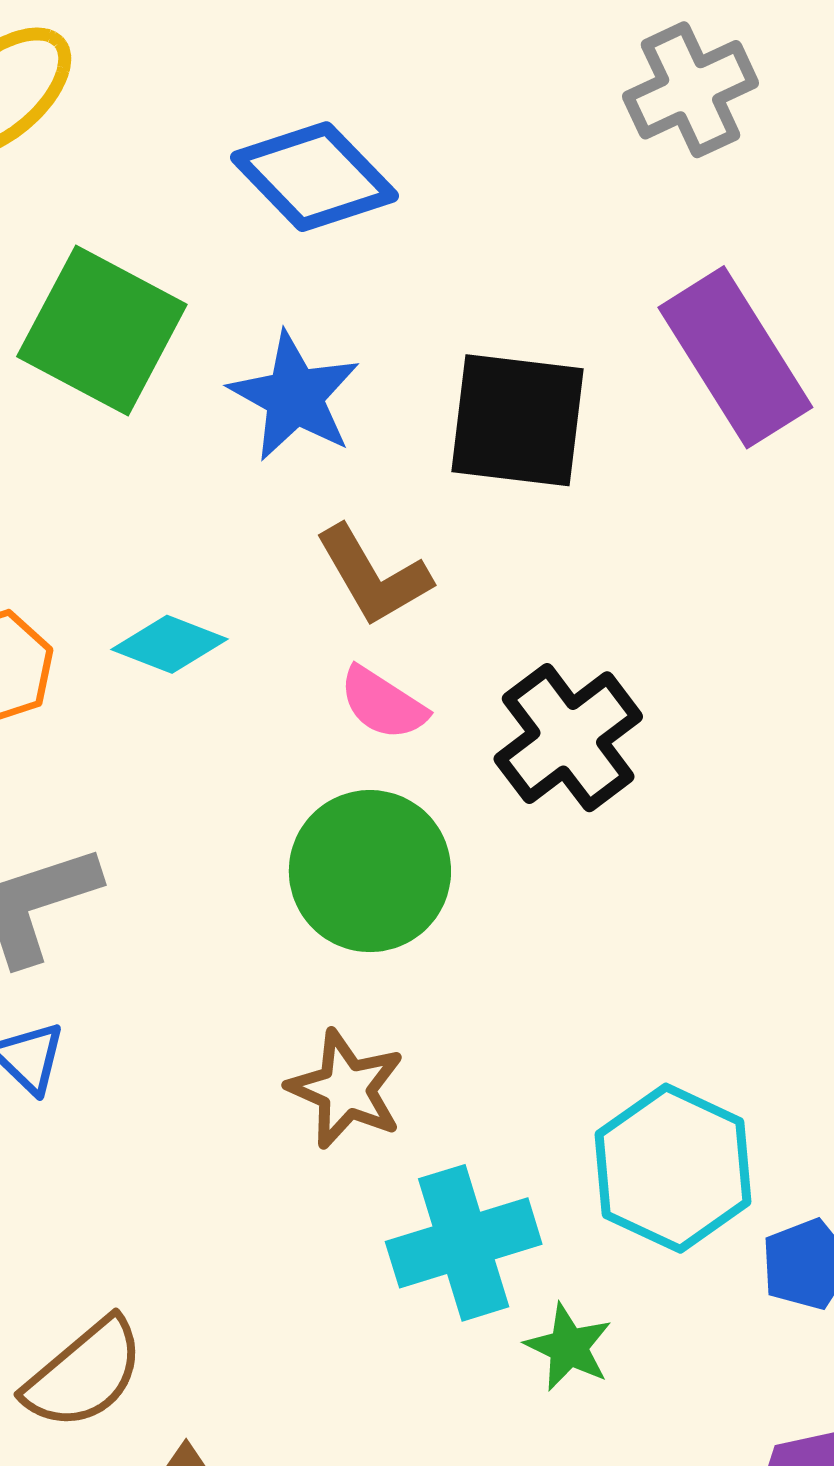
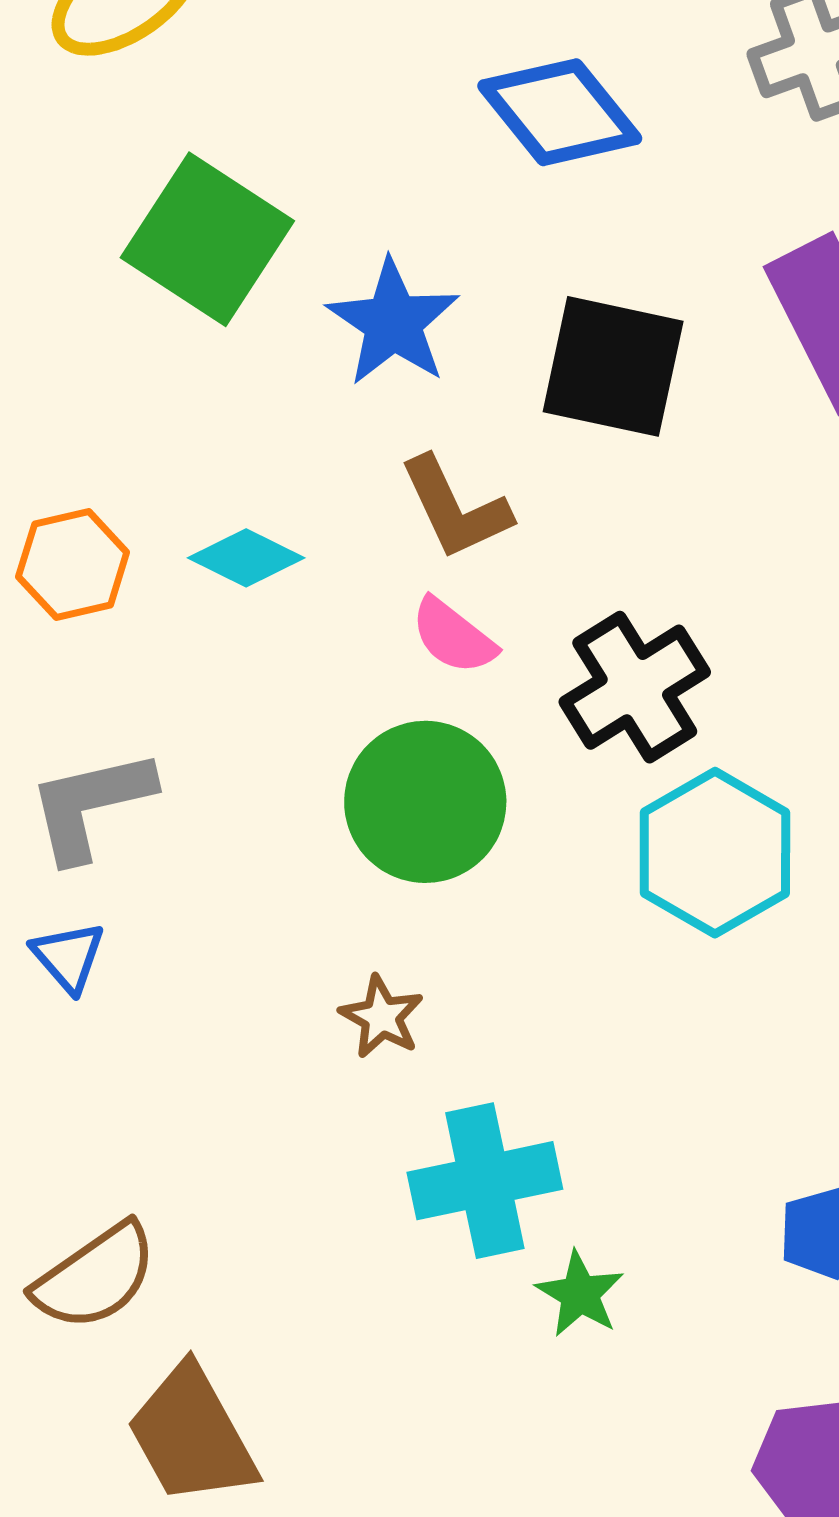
blue diamond: (314, 177) -> (560, 112), moved
brown star: (346, 1089) -> (382, 1017), size x0.7
cyan hexagon: (673, 1168) -> (715, 853), moved

